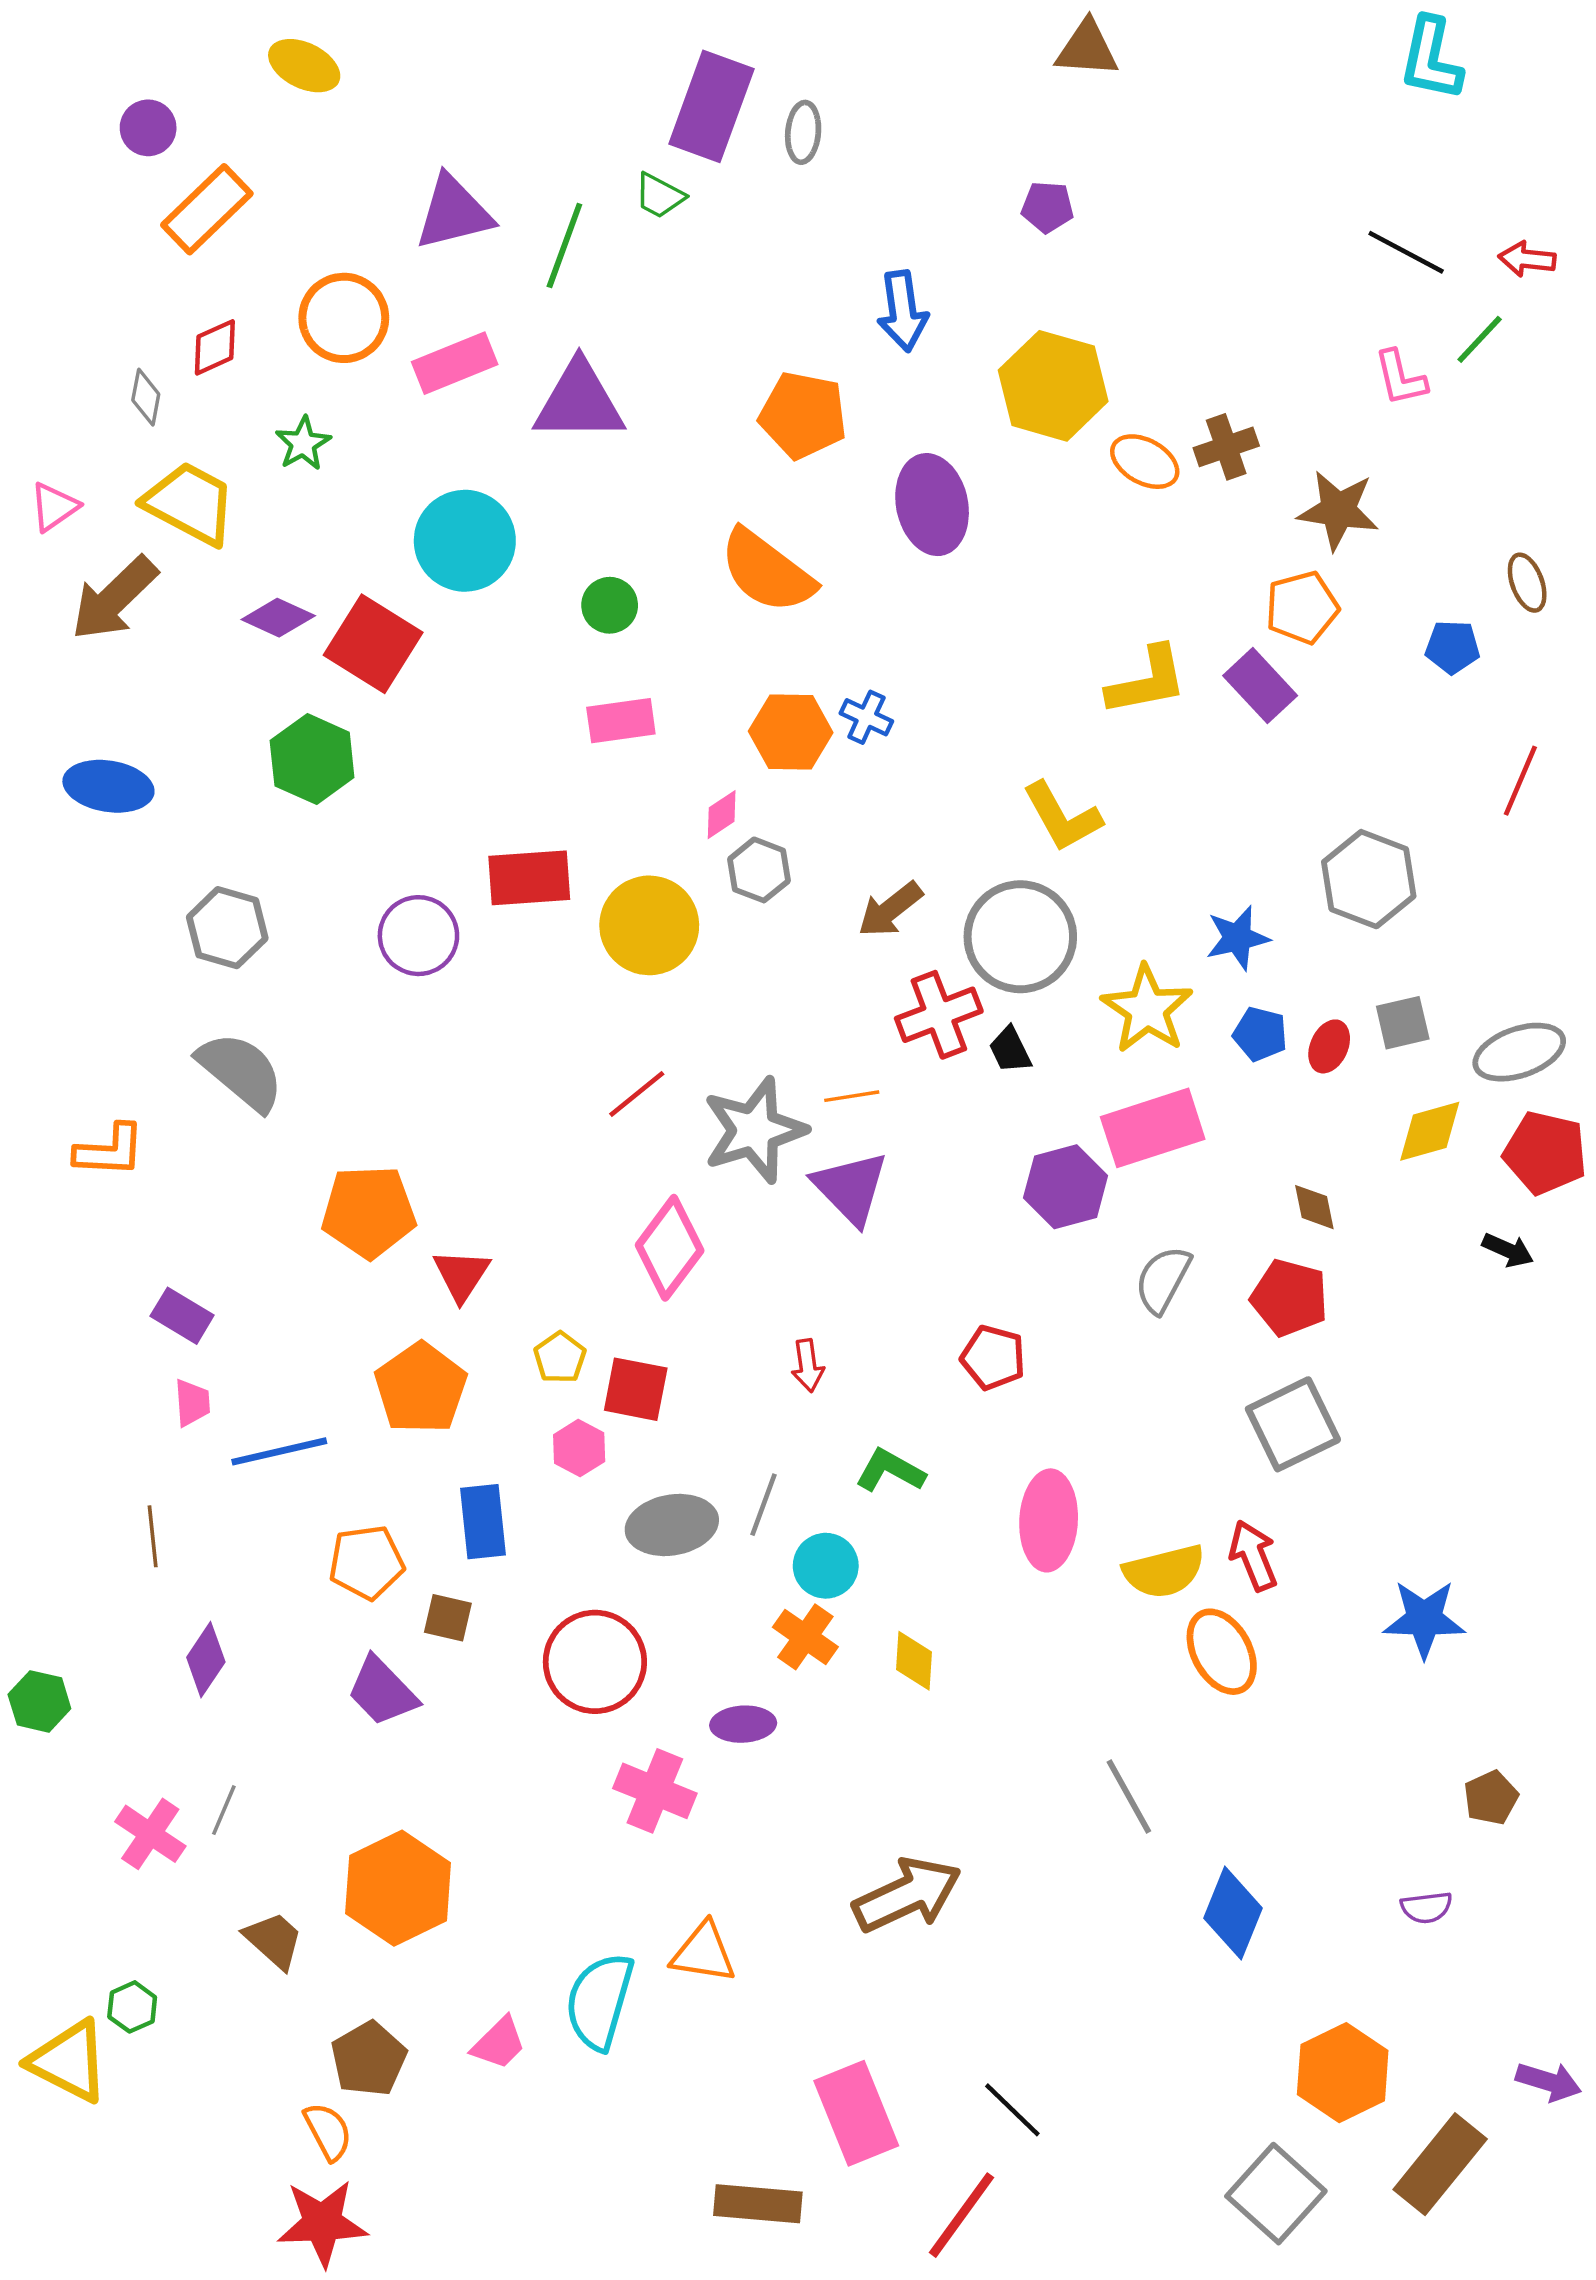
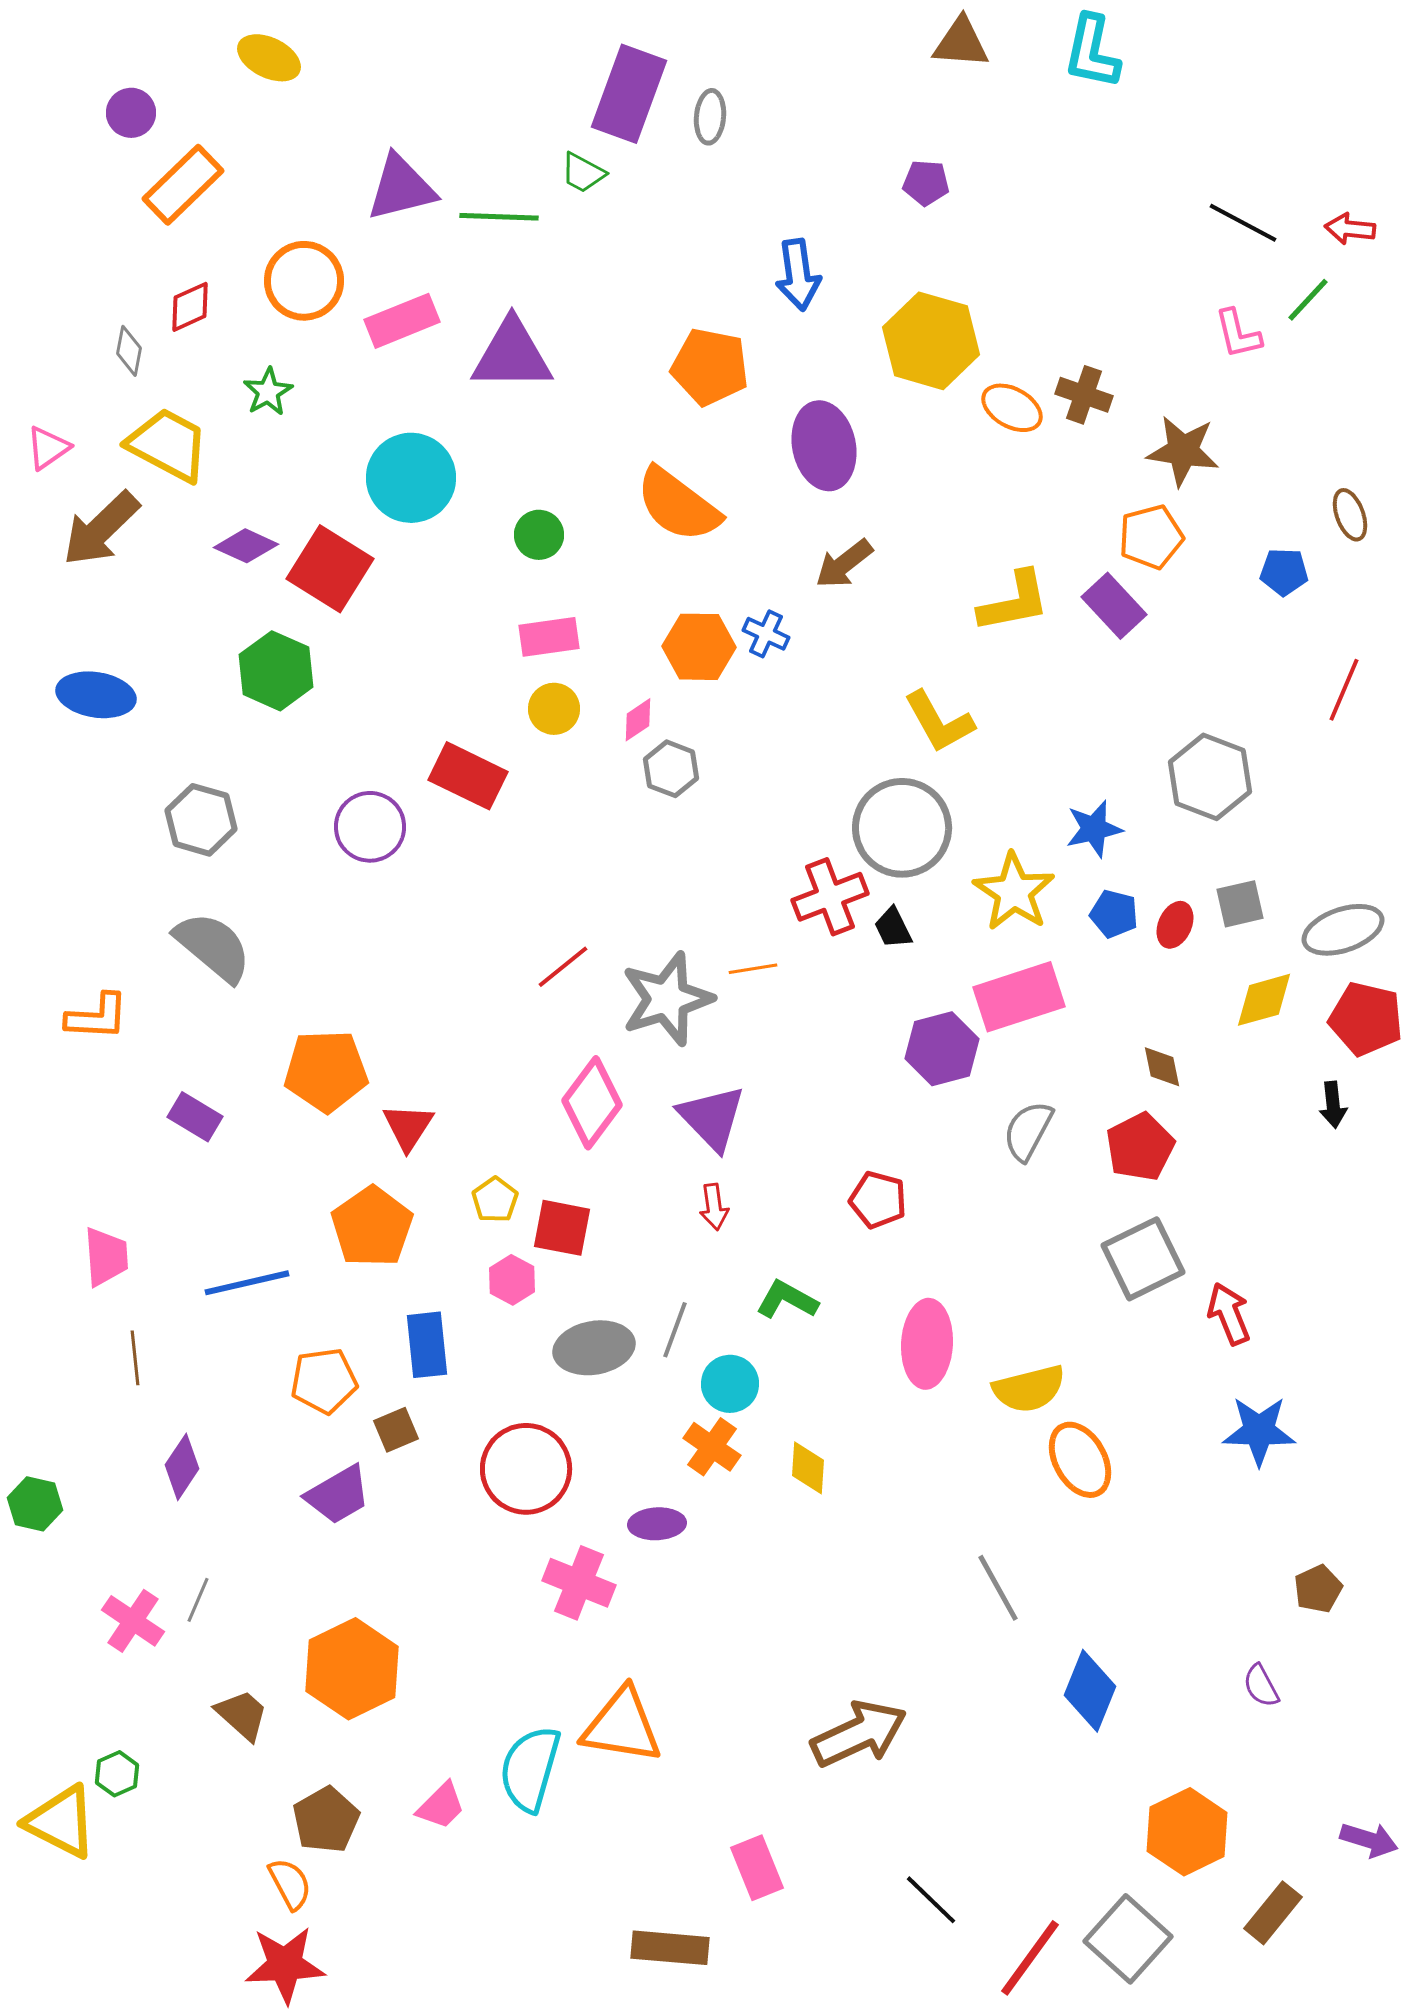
cyan L-shape: (1431, 59) -> (1092, 52), moved
green line: (564, 245) -> (499, 217), turned 72
brown cross: (1226, 447) -> (1084, 395), turned 38
red rectangle: (529, 878) -> (468, 776), turned 30
brown arrow: (890, 910) -> (844, 564), moved
yellow circle: (649, 925) -> (554, 709), moved, size x0.6
purple triangle: (851, 1188) -> (712, 1118), moved
black arrow: (1508, 1250) -> (1333, 1105), turned 60
red pentagon: (1290, 1298) -> (1140, 1147), turned 30
purple rectangle: (182, 1316) -> (195, 1117), moved
pink trapezoid: (192, 1403) -> (106, 1257), moved, size x1.4
red arrow: (1253, 1556) -> (1229, 1314), moved
brown square: (448, 1618) -> (396, 1430), turned -36
purple trapezoid: (382, 1691) -> (338, 1495), turned -76
brown arrow: (907, 1895) -> (859, 1734), moved
purple semicircle: (1426, 1907) -> (1261, 1686), turned 69
orange triangle: (704, 1953) -> (622, 1726), size x1.4
black line: (1012, 2110) -> (931, 1900), moved
pink rectangle: (856, 2113) -> (757, 1868), size x0.7
brown rectangle: (1440, 2164) -> (1273, 1913), size x0.7
red line: (961, 2215) -> (1030, 1958), moved

